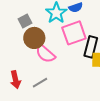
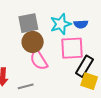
gray square: (25, 21) -> (28, 23), size x1.5

